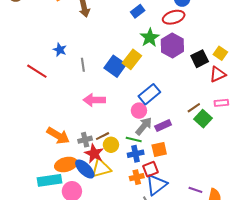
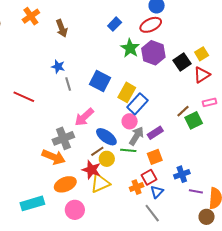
blue star: (60, 50) -> (58, 67), moved
yellow square: (220, 53) -> (202, 54), turned 32
yellow rectangle: (132, 59) -> (127, 92), moved
pink arrow: (94, 100) -> (84, 117), turned -35
green square: (203, 119) -> (194, 120), turned 30
gray cross: (85, 140) -> (63, 138), moved, size x1.5
blue cross: (136, 154) -> (182, 174), moved
blue ellipse: (85, 169) -> (106, 137), moved
cyan rectangle: (50, 180) -> (32, 203), moved
blue triangle: (156, 185) -> (157, 192), size x0.6

